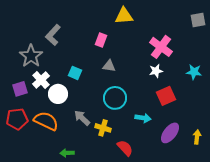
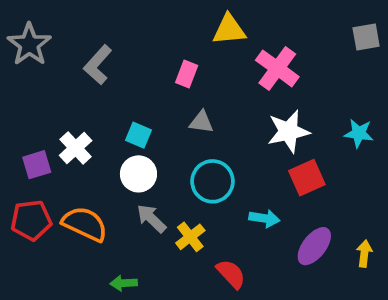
pink cross: (161, 47) -> (277, 68), moved
gray star: (31, 56) -> (29, 44), moved
white star: (156, 71) -> (288, 131), size x1.6
white circle: (58, 94) -> (138, 174), moved
yellow cross: (103, 128) -> (190, 237), turned 35

